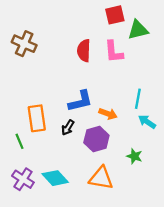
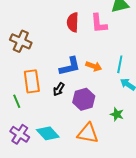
brown cross: (24, 44) -> (21, 41), moved
orange arrow: (108, 114) -> (94, 66), moved

